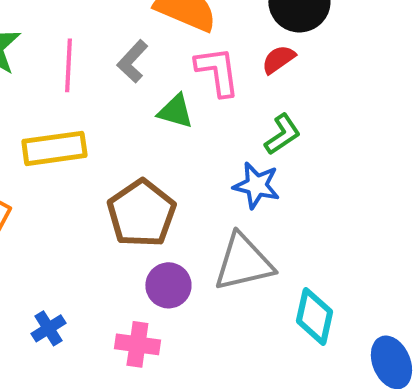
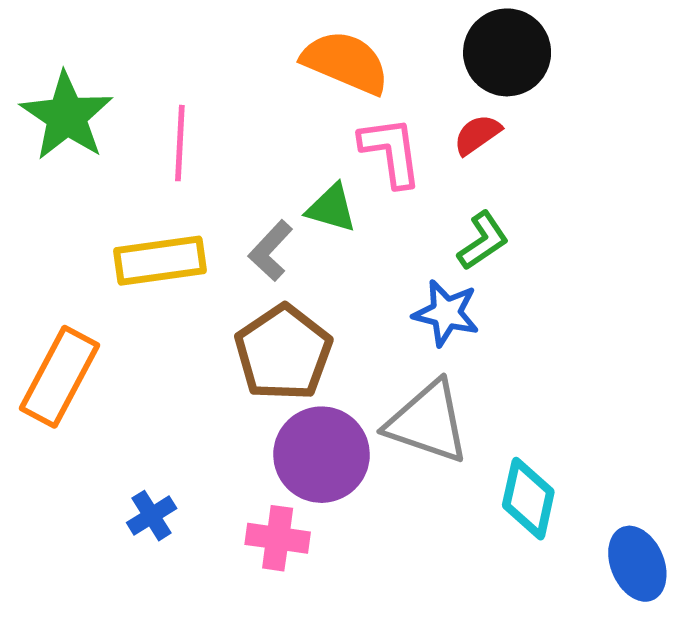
gray L-shape: (132, 61) -> (271, 251), moved
gray triangle: (243, 262) -> (428, 422), turned 32
purple circle: (168, 285) -> (322, 455), size x1.5

